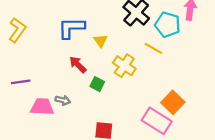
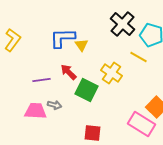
yellow triangle: (101, 41) -> (82, 45), moved
purple line: (21, 82) -> (42, 80), moved
green square: (97, 84) -> (86, 90), size x1.6

